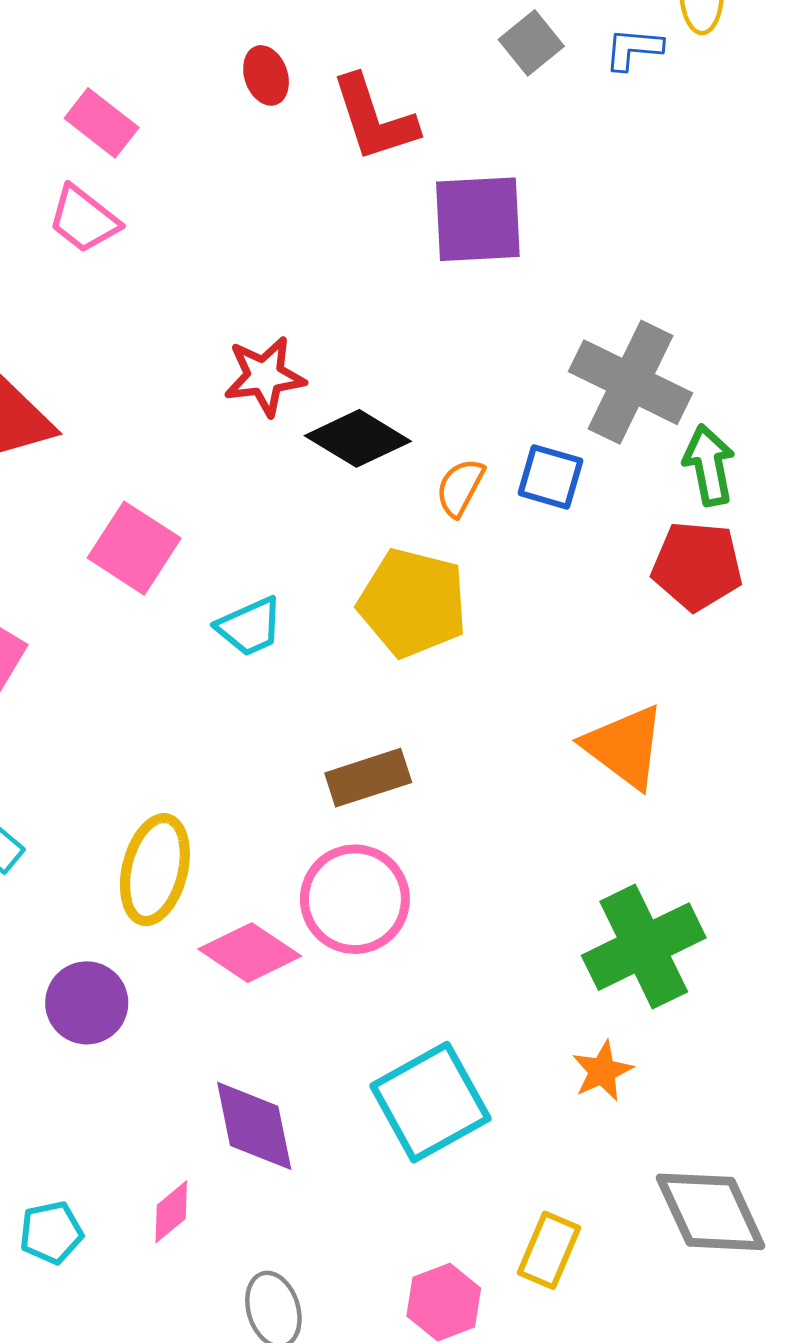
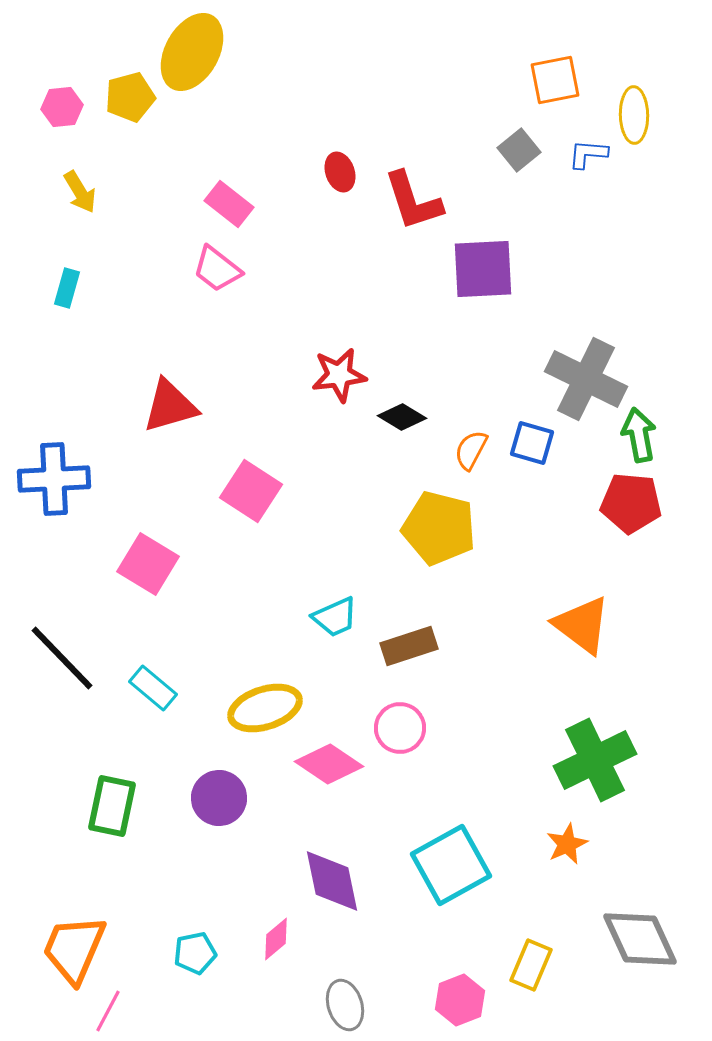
black diamond: (358, 438) -> (402, 417), size x0.7
cyan trapezoid: (250, 627) -> (335, 617), moved
yellow ellipse: (155, 870) -> (265, 708), turned 58
pink circle: (355, 899) -> (400, 728), size x0.7

